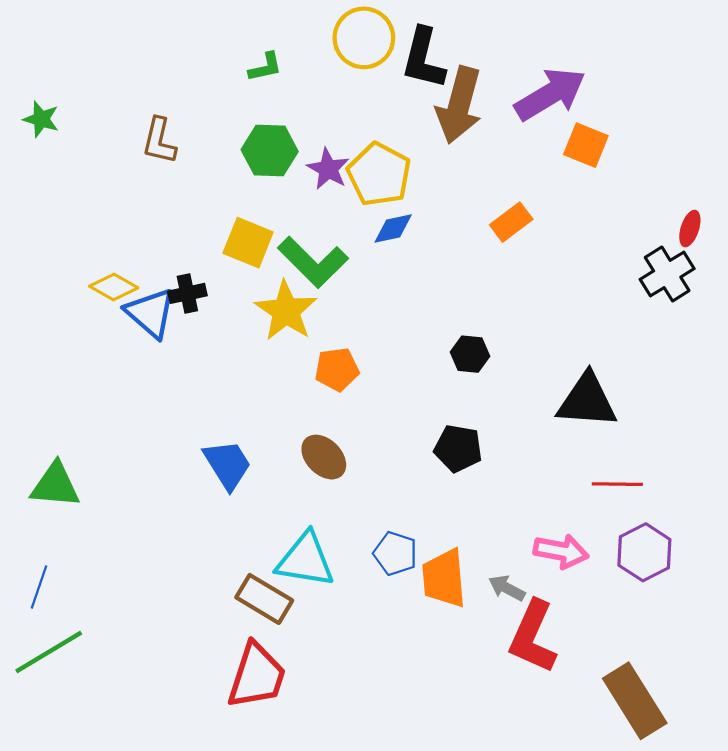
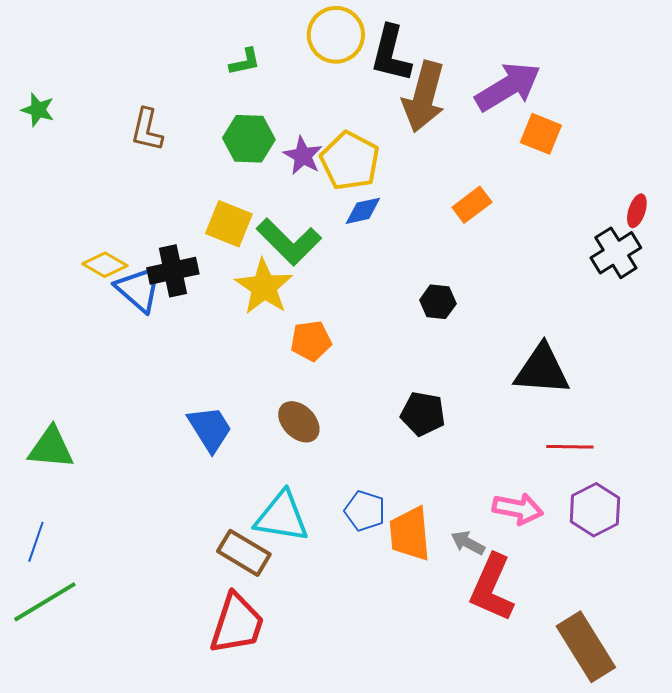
black cross: (187, 293) -> (173, 271), size x1.4
black hexagon: (470, 354) -> (438, 302), moved

